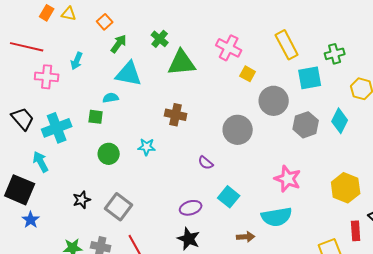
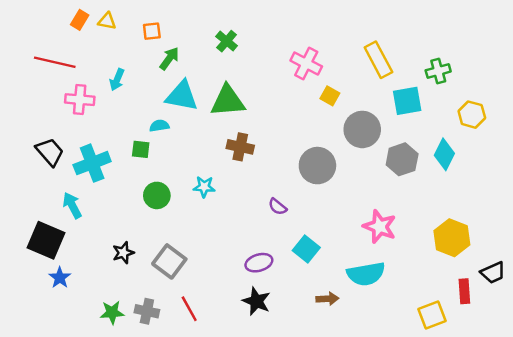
orange square: (105, 22) -> (152, 31), turned 35
green cross: (160, 39) -> (227, 41), moved
green triangle: (182, 63) -> (228, 101), moved

